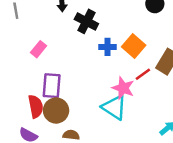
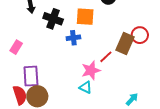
orange square: (134, 46) -> (85, 17), moved, turned -30
pink star: (123, 88) -> (91, 70), turned -30
cyan triangle: (114, 107) -> (85, 87), size x0.6

